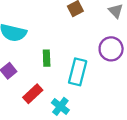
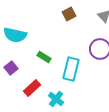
green rectangle: (47, 58) -> (44, 57), turned -56

